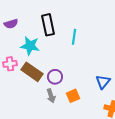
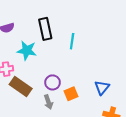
brown rectangle: (32, 72) -> (21, 87), moved
orange square: (73, 96) -> (71, 94), moved

